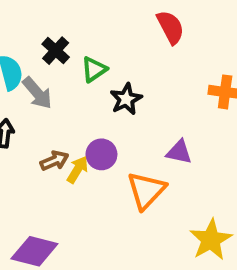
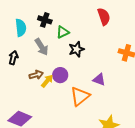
black cross: (56, 51) -> (45, 20), turned -32
gray arrow: (37, 93) -> (42, 47), moved

